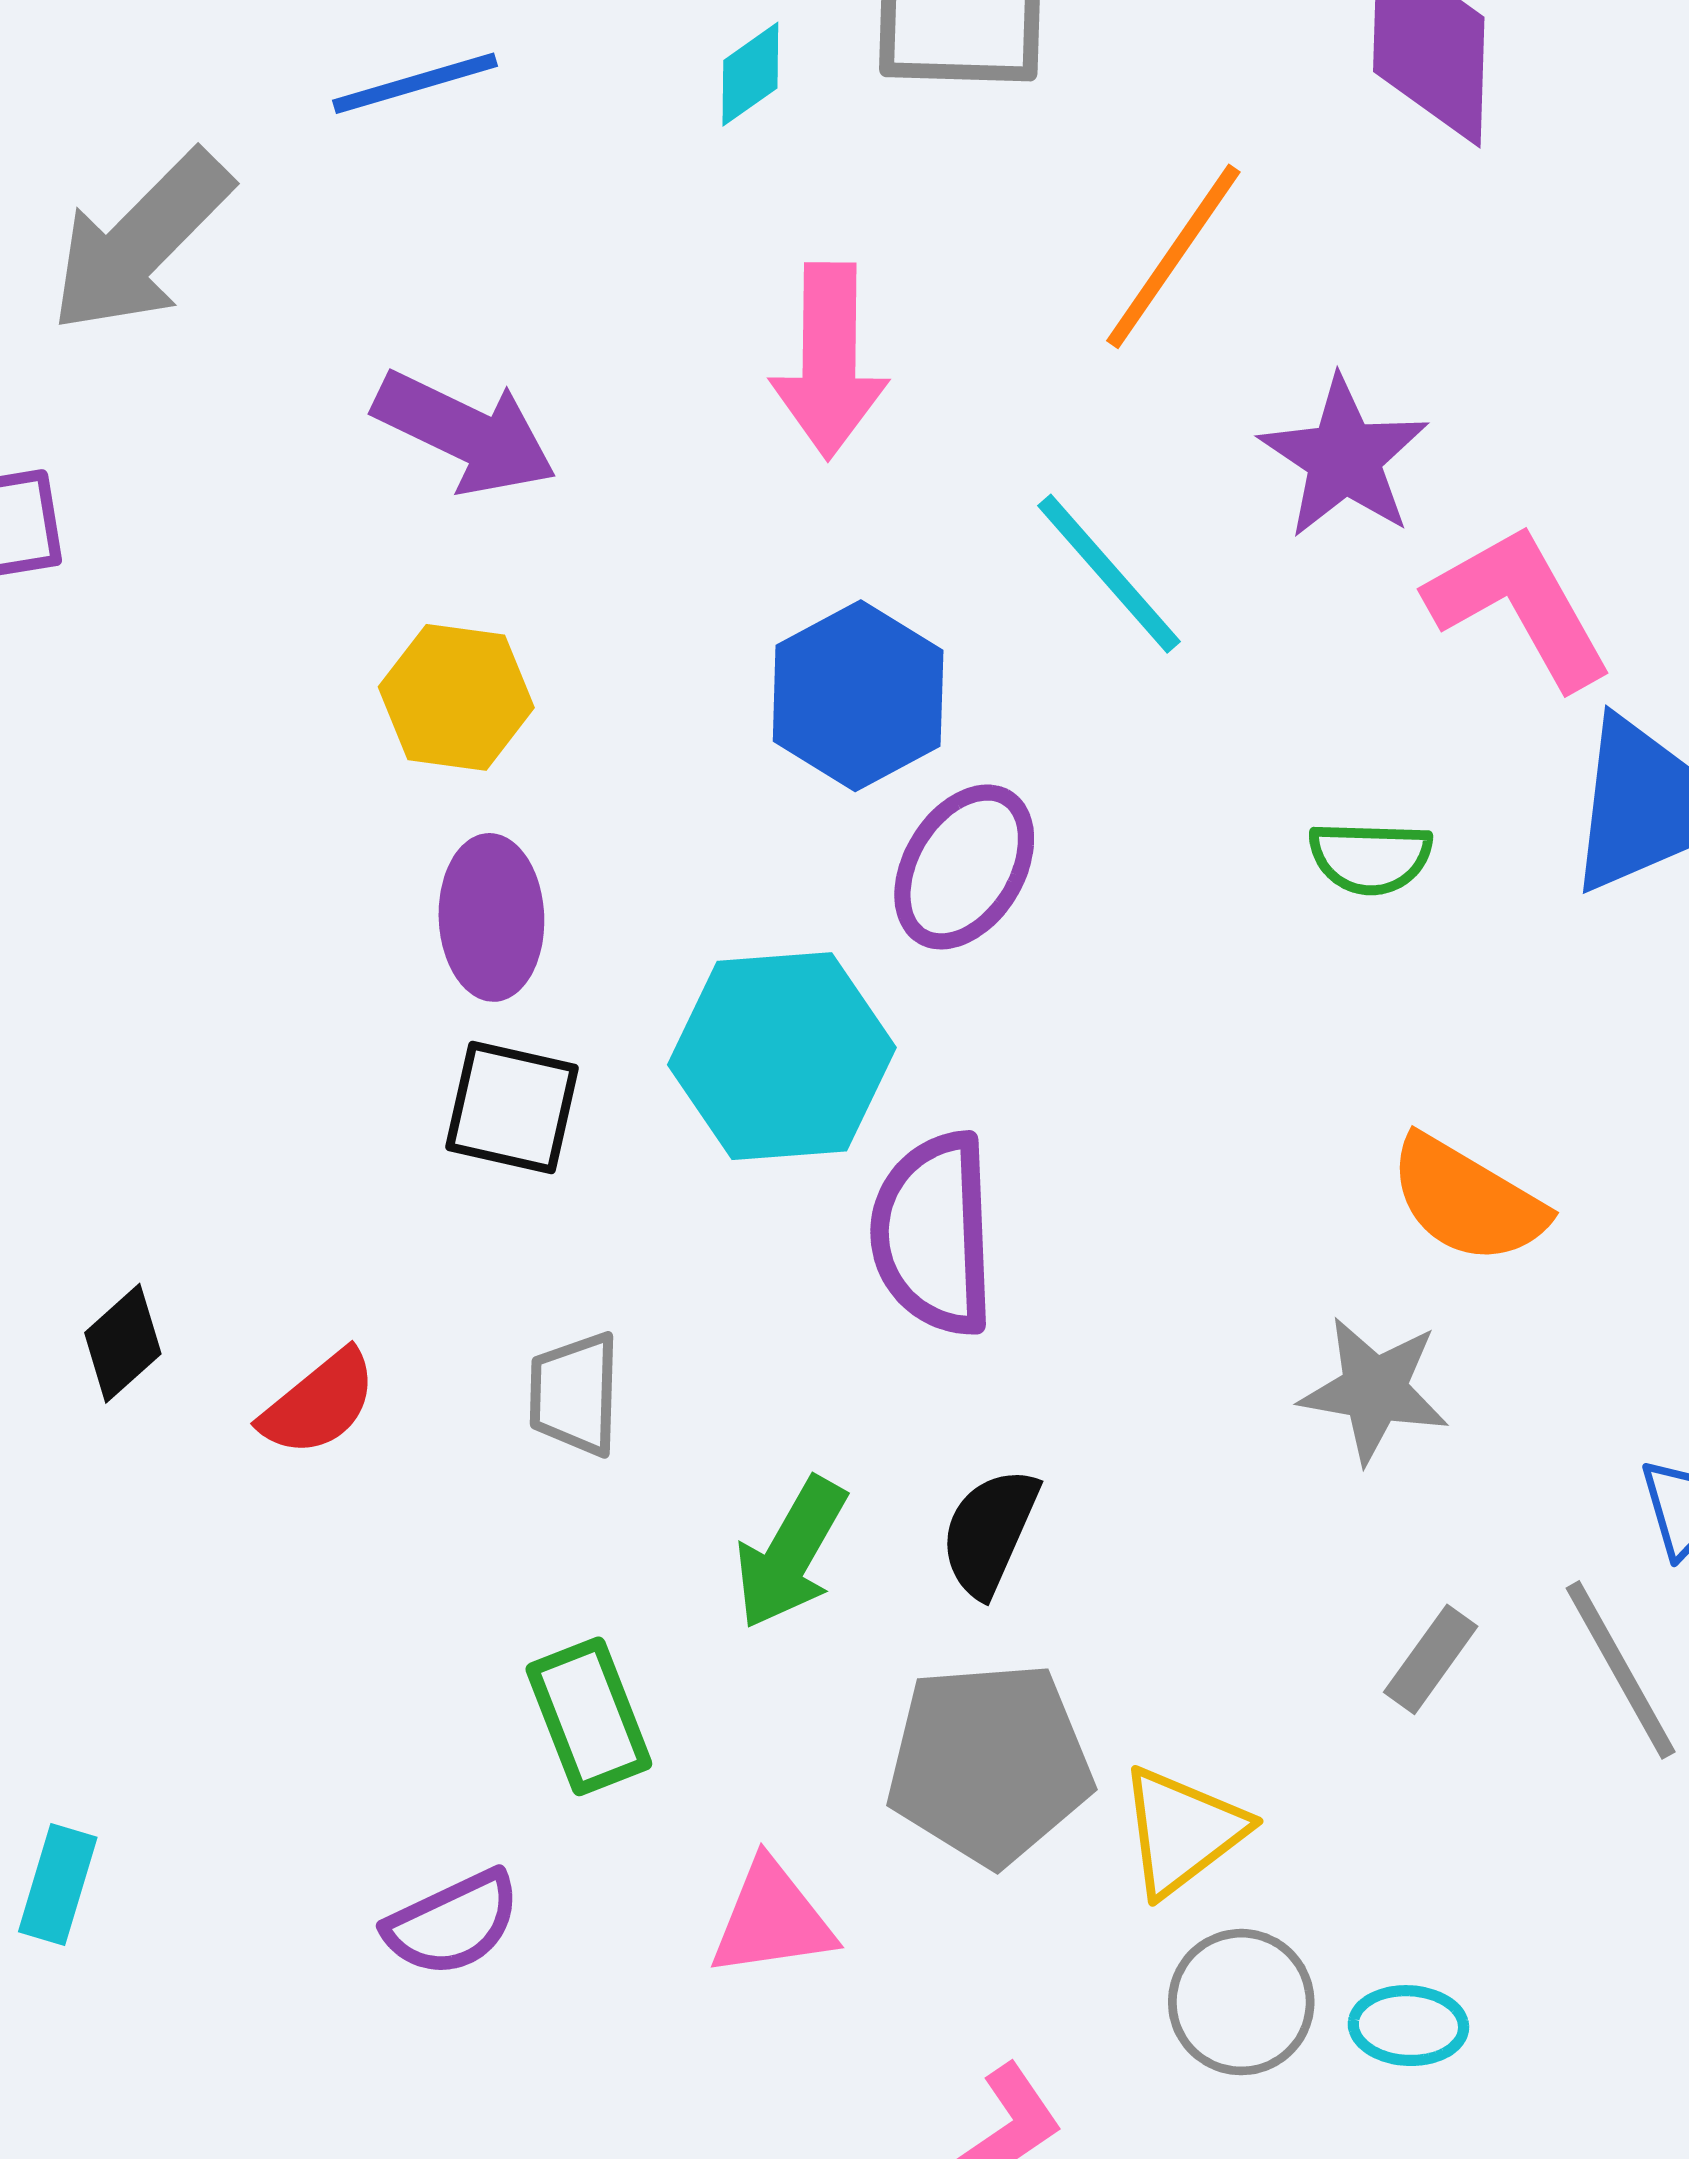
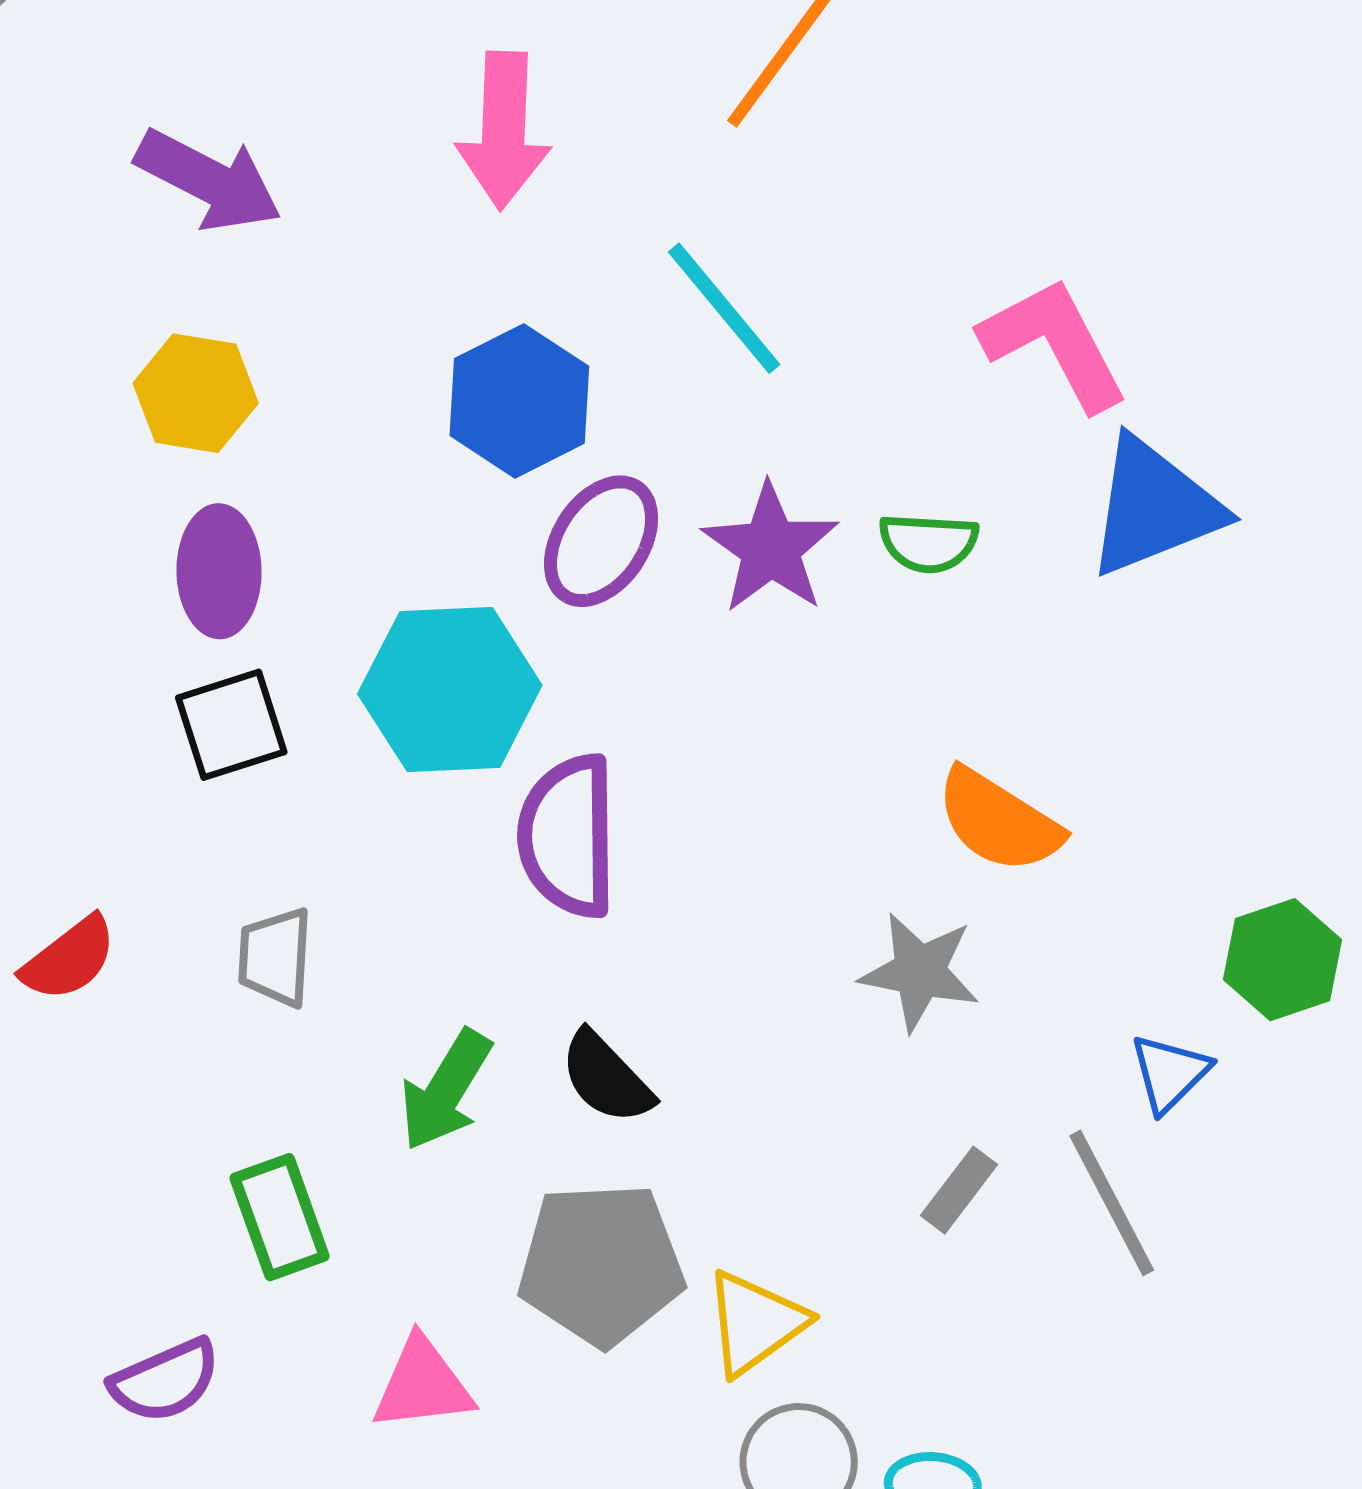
purple star: (1344, 458) -> (771, 548), moved
black square: (512, 1108) -> (231, 725), turned -32
black semicircle: (989, 1532) -> (606, 1078), turned -69

